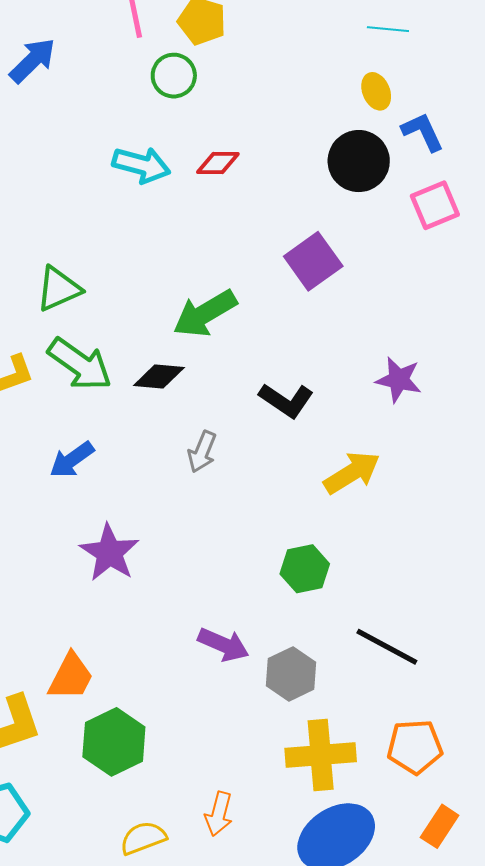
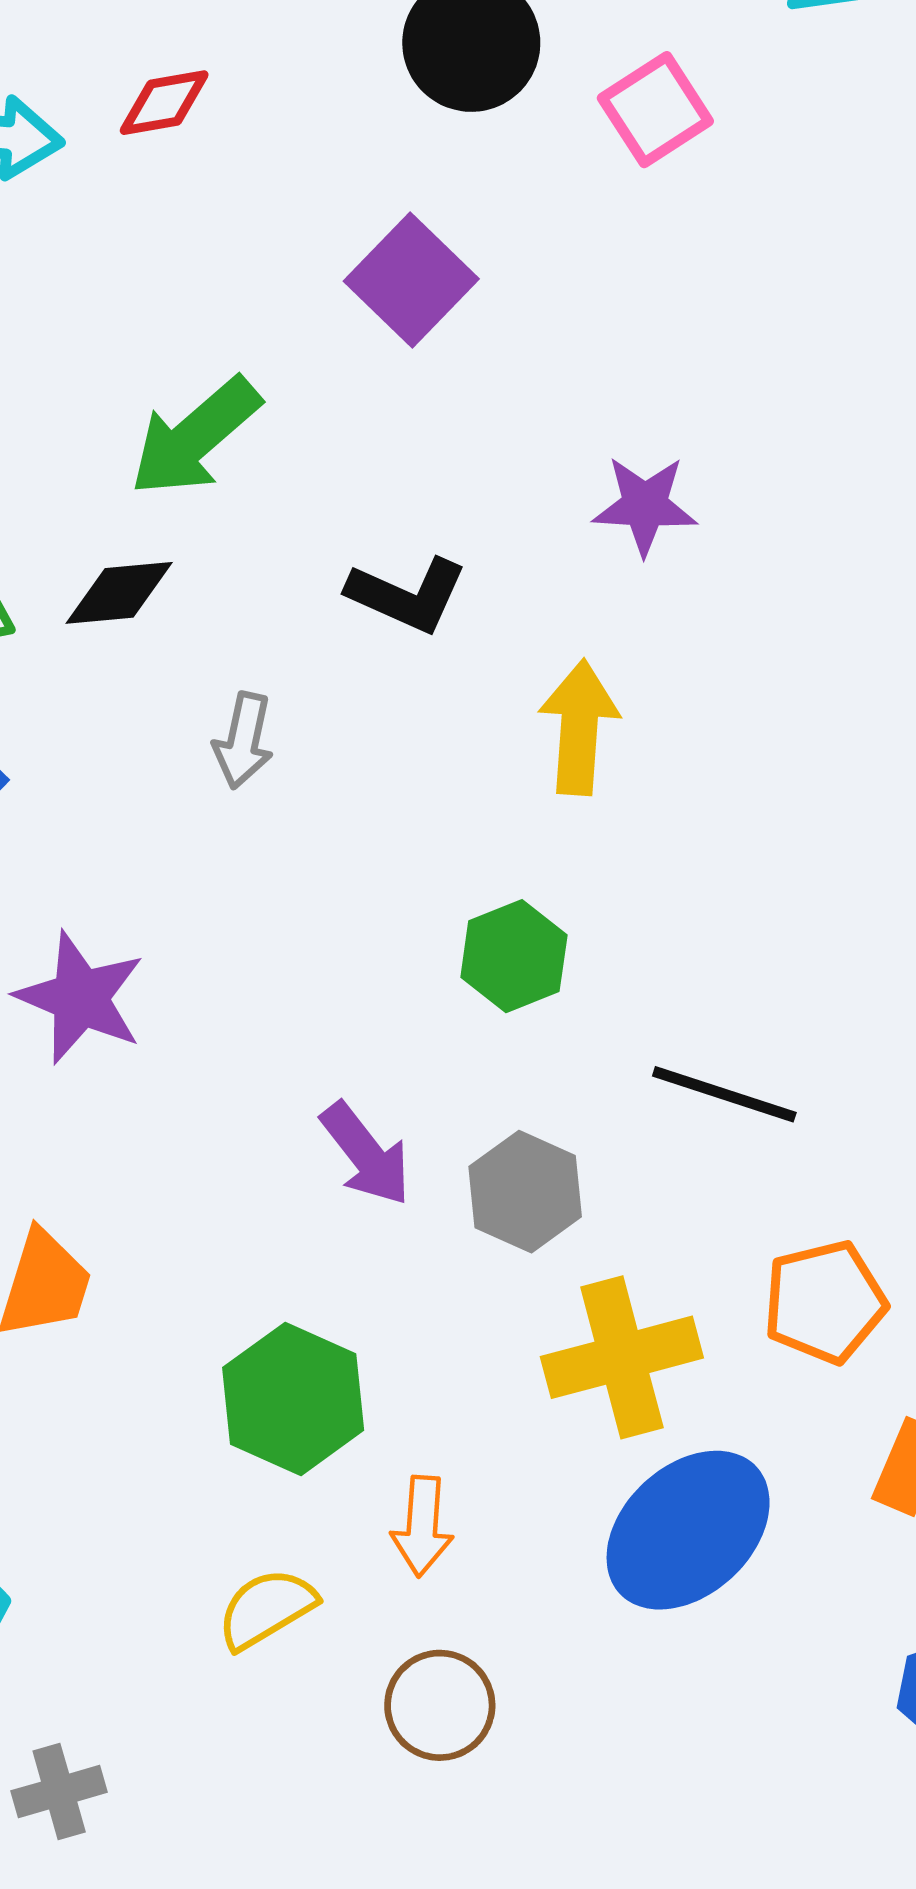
yellow arrow: (352, 473) -> (579, 727), turned -44
purple arrow: (223, 645) -> (366, 1154), turned 39
green hexagon: (114, 742) -> (293, 1399), moved

